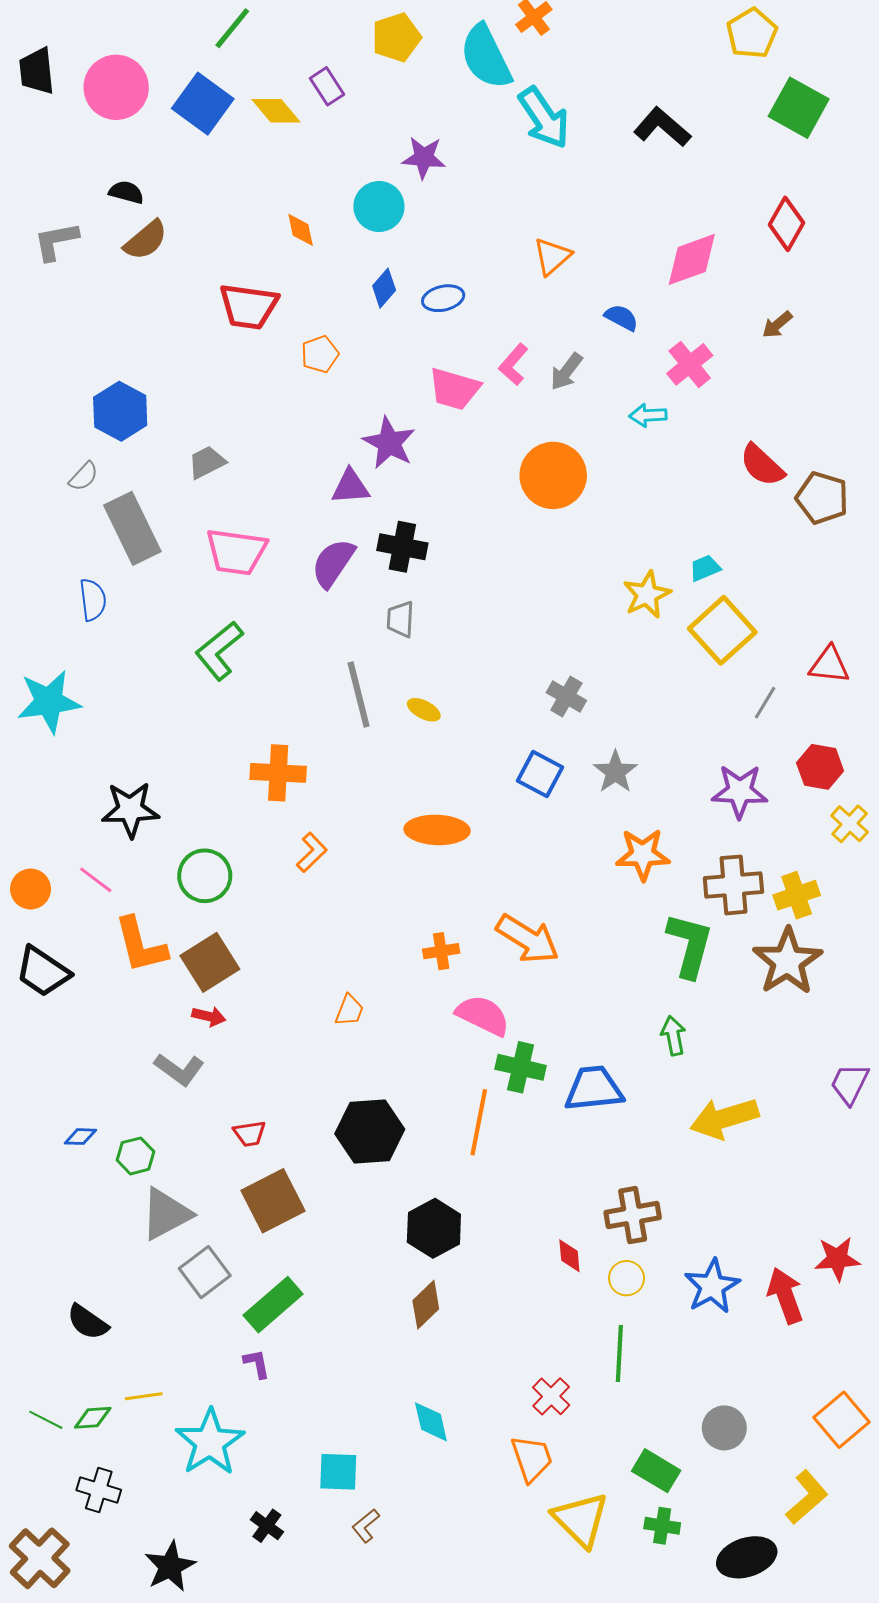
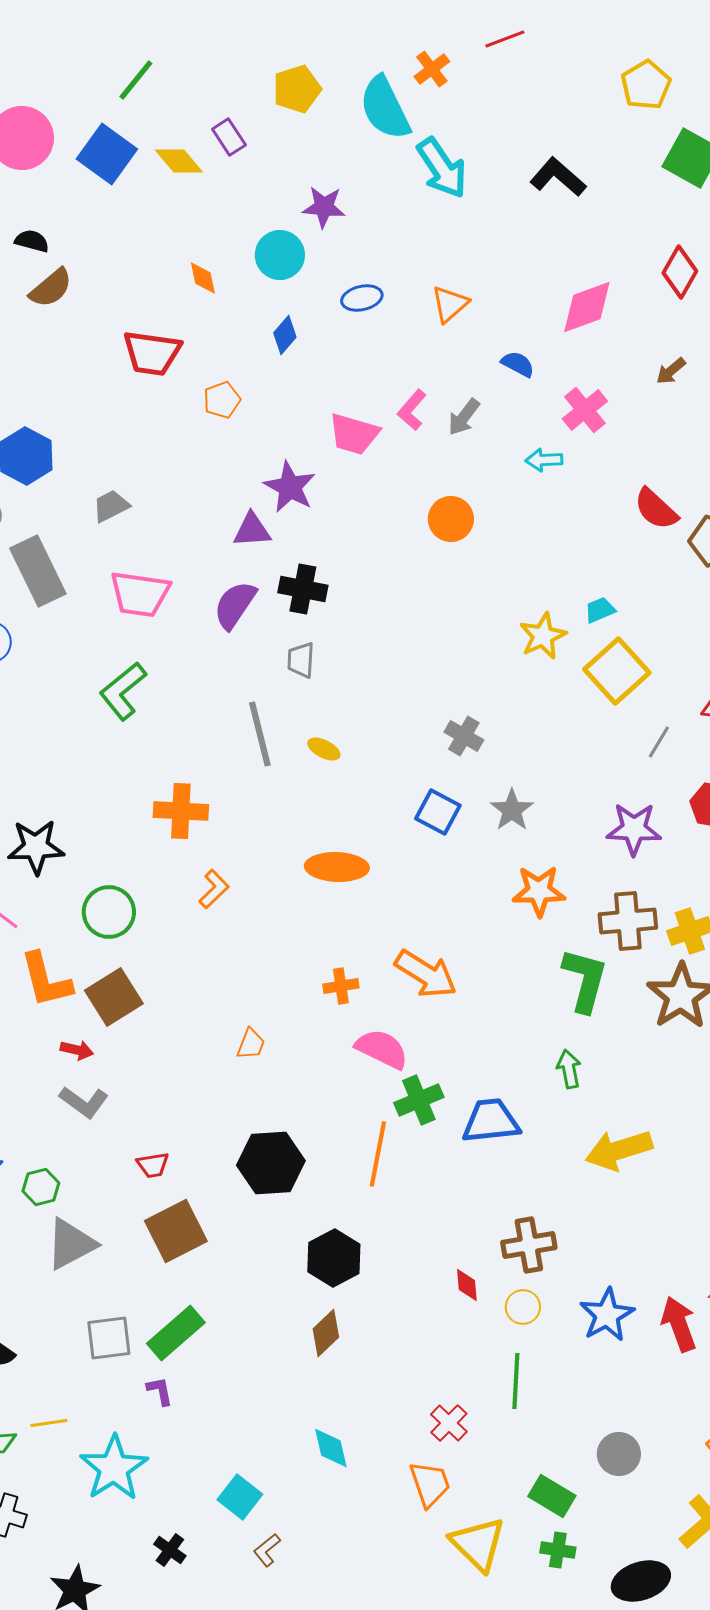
blue ellipse: (443, 298) -> (362, 298), moved
orange circle: (553, 475) -> (451, 519), size x0.7
red arrow: (209, 1016) -> (77, 1050), moved
green cross: (521, 1067) -> (419, 1100), turned -36
gray square: (205, 1272) -> (109, 1338), moved, turned 30
cyan square: (338, 1472) -> (240, 1497), turned 36

